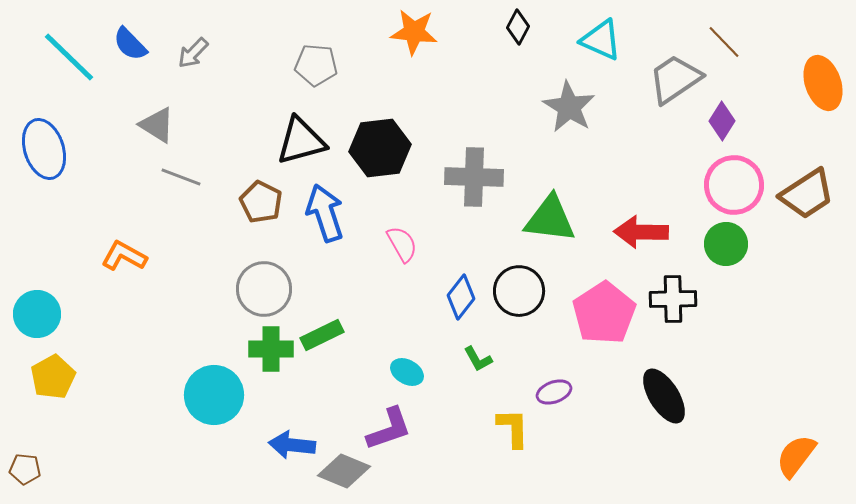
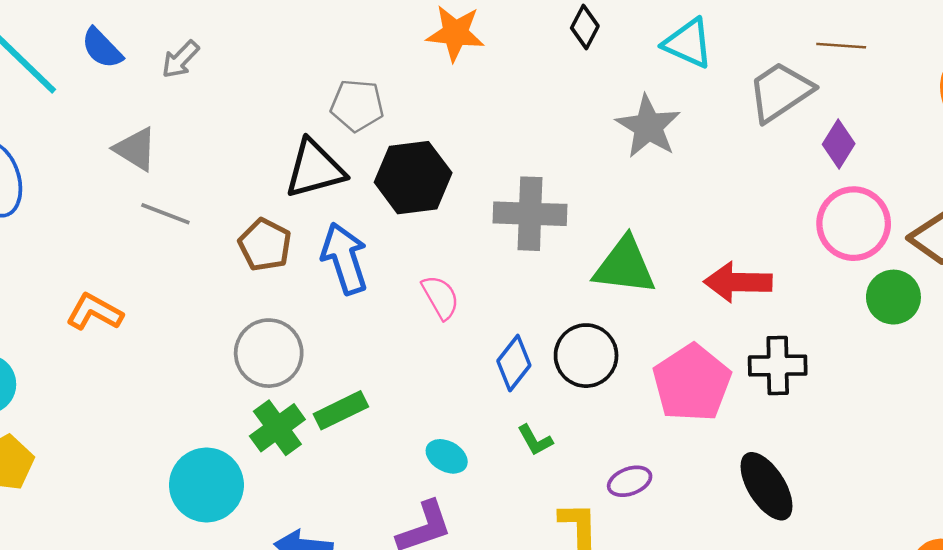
brown line: (724, 42) -> (841, 46), turned -42
gray pentagon: (316, 65) -> (357, 105), moved
green circle: (726, 244) -> (893, 297), moved
green cross: (271, 349) -> (277, 428), turned -36

